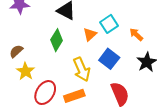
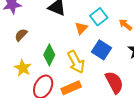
green diamond: (57, 40) -> (49, 55), moved
brown semicircle: (16, 51) -> (21, 35), moved

